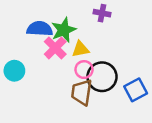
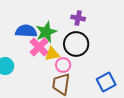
yellow triangle: (80, 49) -> (52, 54), moved
black circle: (102, 77) -> (76, 44), moved

